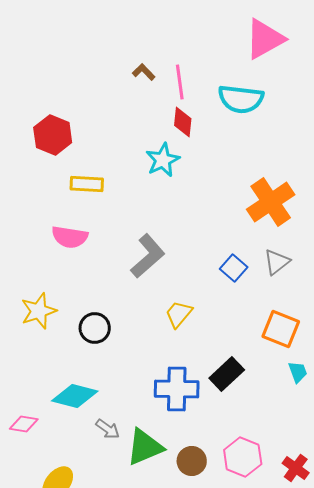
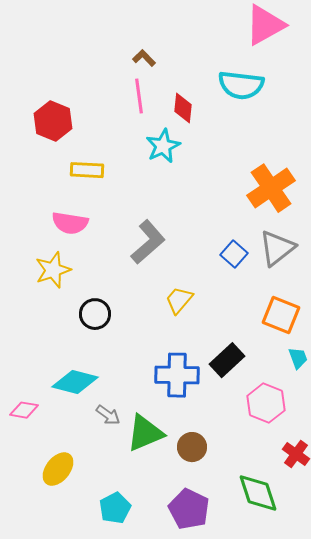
pink line: (180, 82) -> (139, 96), moved
gray triangle: (277, 262) -> (277, 248), size x1.4
yellow star: (39, 311) -> (53, 270), moved
pink hexagon: (243, 457) -> (266, 403), moved

